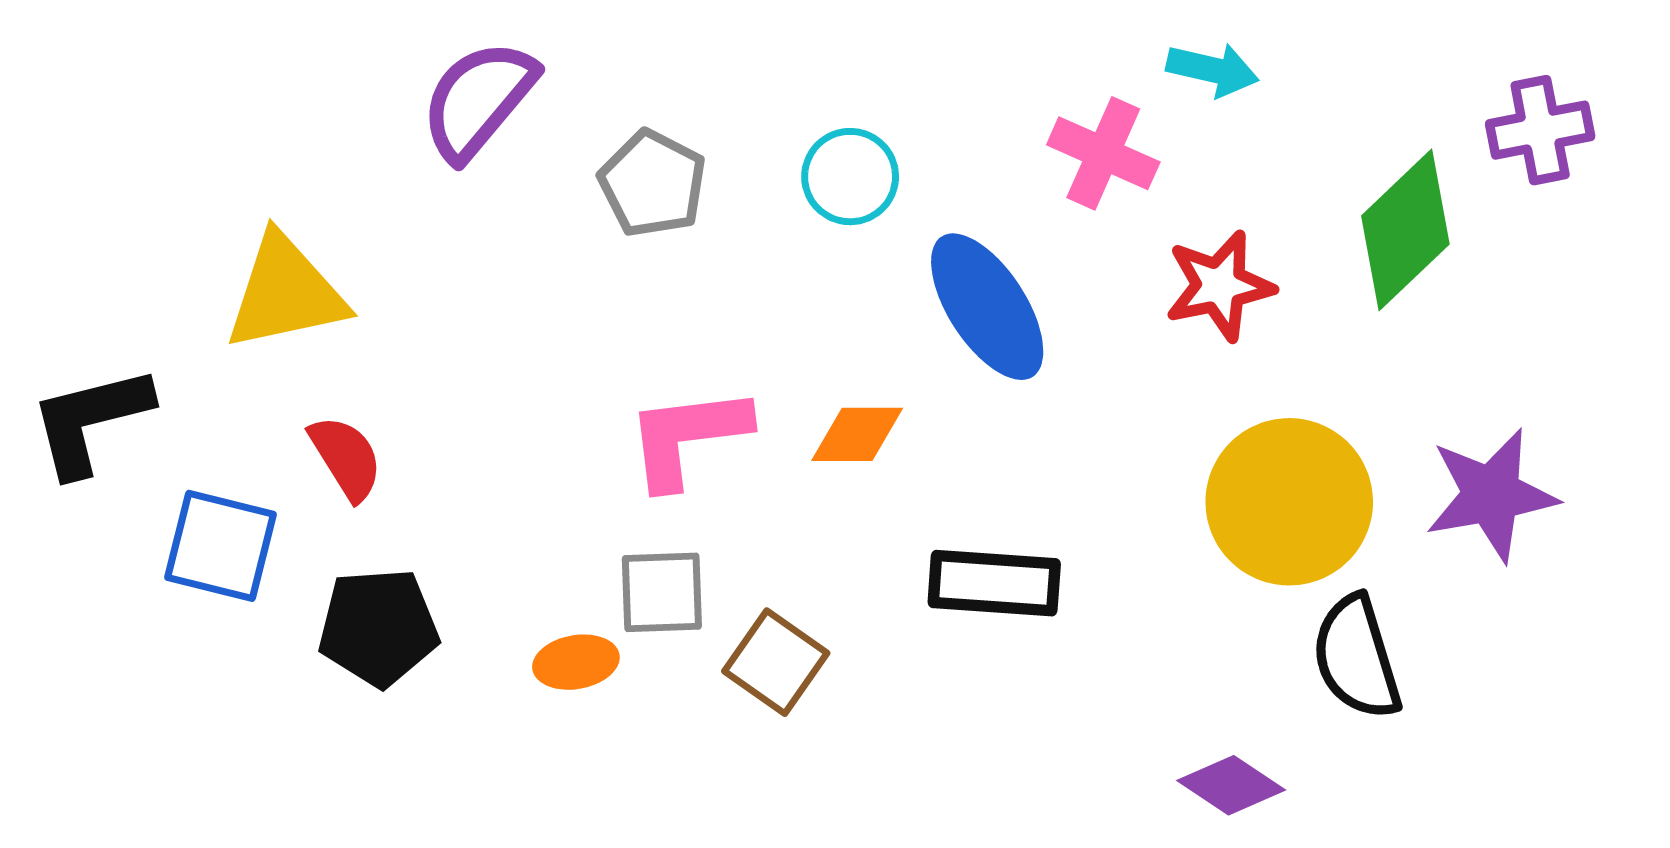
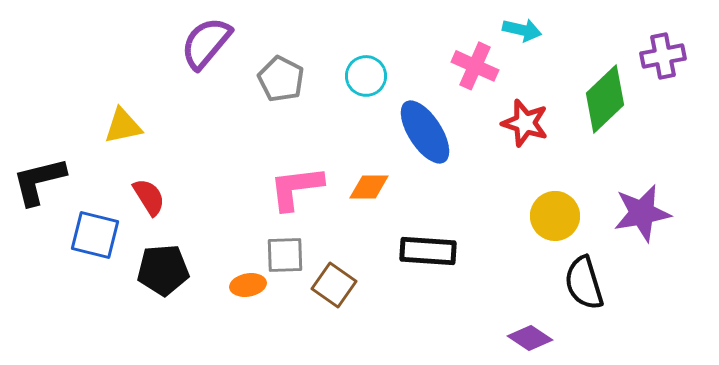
red star: (1219, 286) -> (525, 123), turned 30
yellow triangle: (286, 293) -> (123, 126), size x0.7
yellow circle: (1289, 502) -> (555, 216), size x0.7

